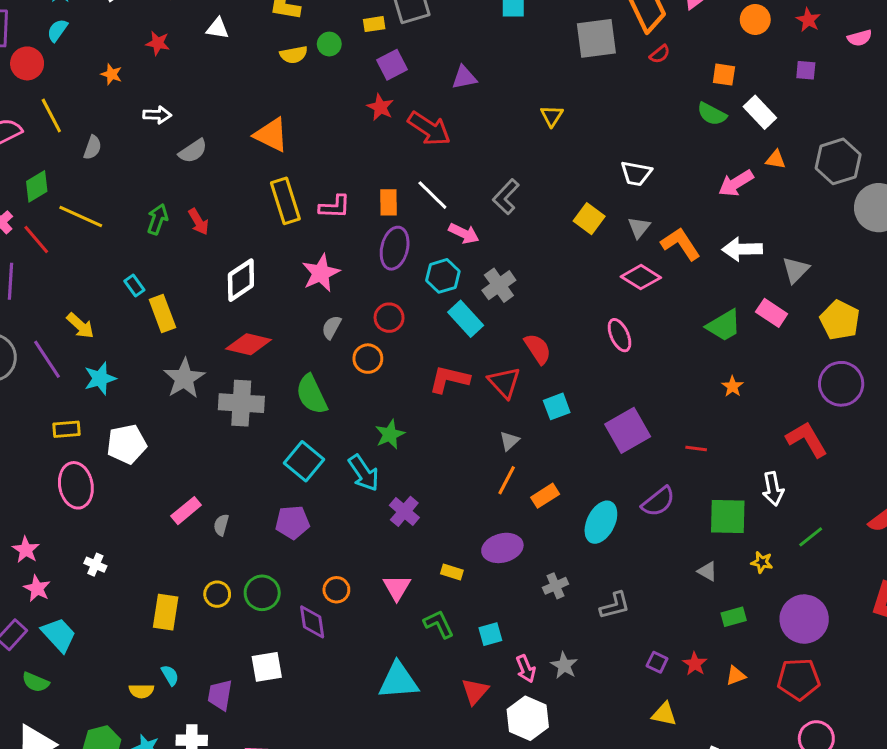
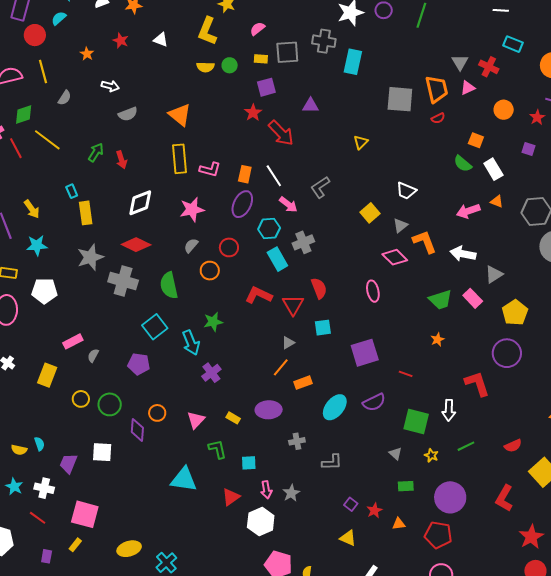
yellow rectangle: (166, 612) -> (47, 375), moved

